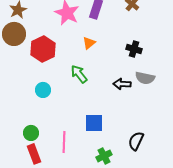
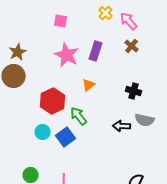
red hexagon: (43, 49) -> (53, 101), moved
blue square: (94, 123) -> (66, 137), moved, turned -36

